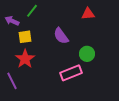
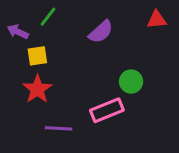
red triangle: (88, 14) -> (157, 20), moved
purple semicircle: (61, 36) -> (101, 32), moved, turned -96
purple line: (12, 81) -> (59, 128), moved, turned -60

